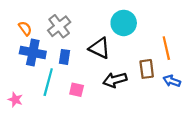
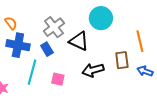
gray cross: (59, 26) -> (54, 27), moved
blue rectangle: (65, 57) -> (47, 49), turned -40

